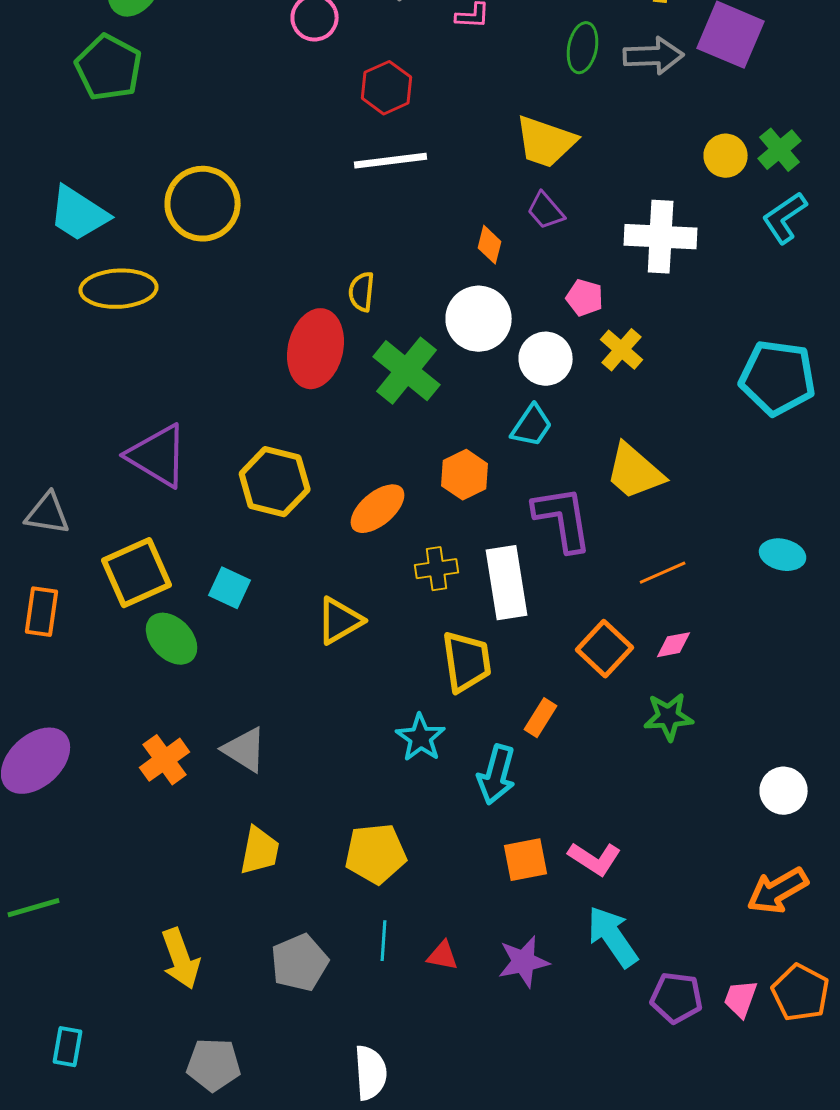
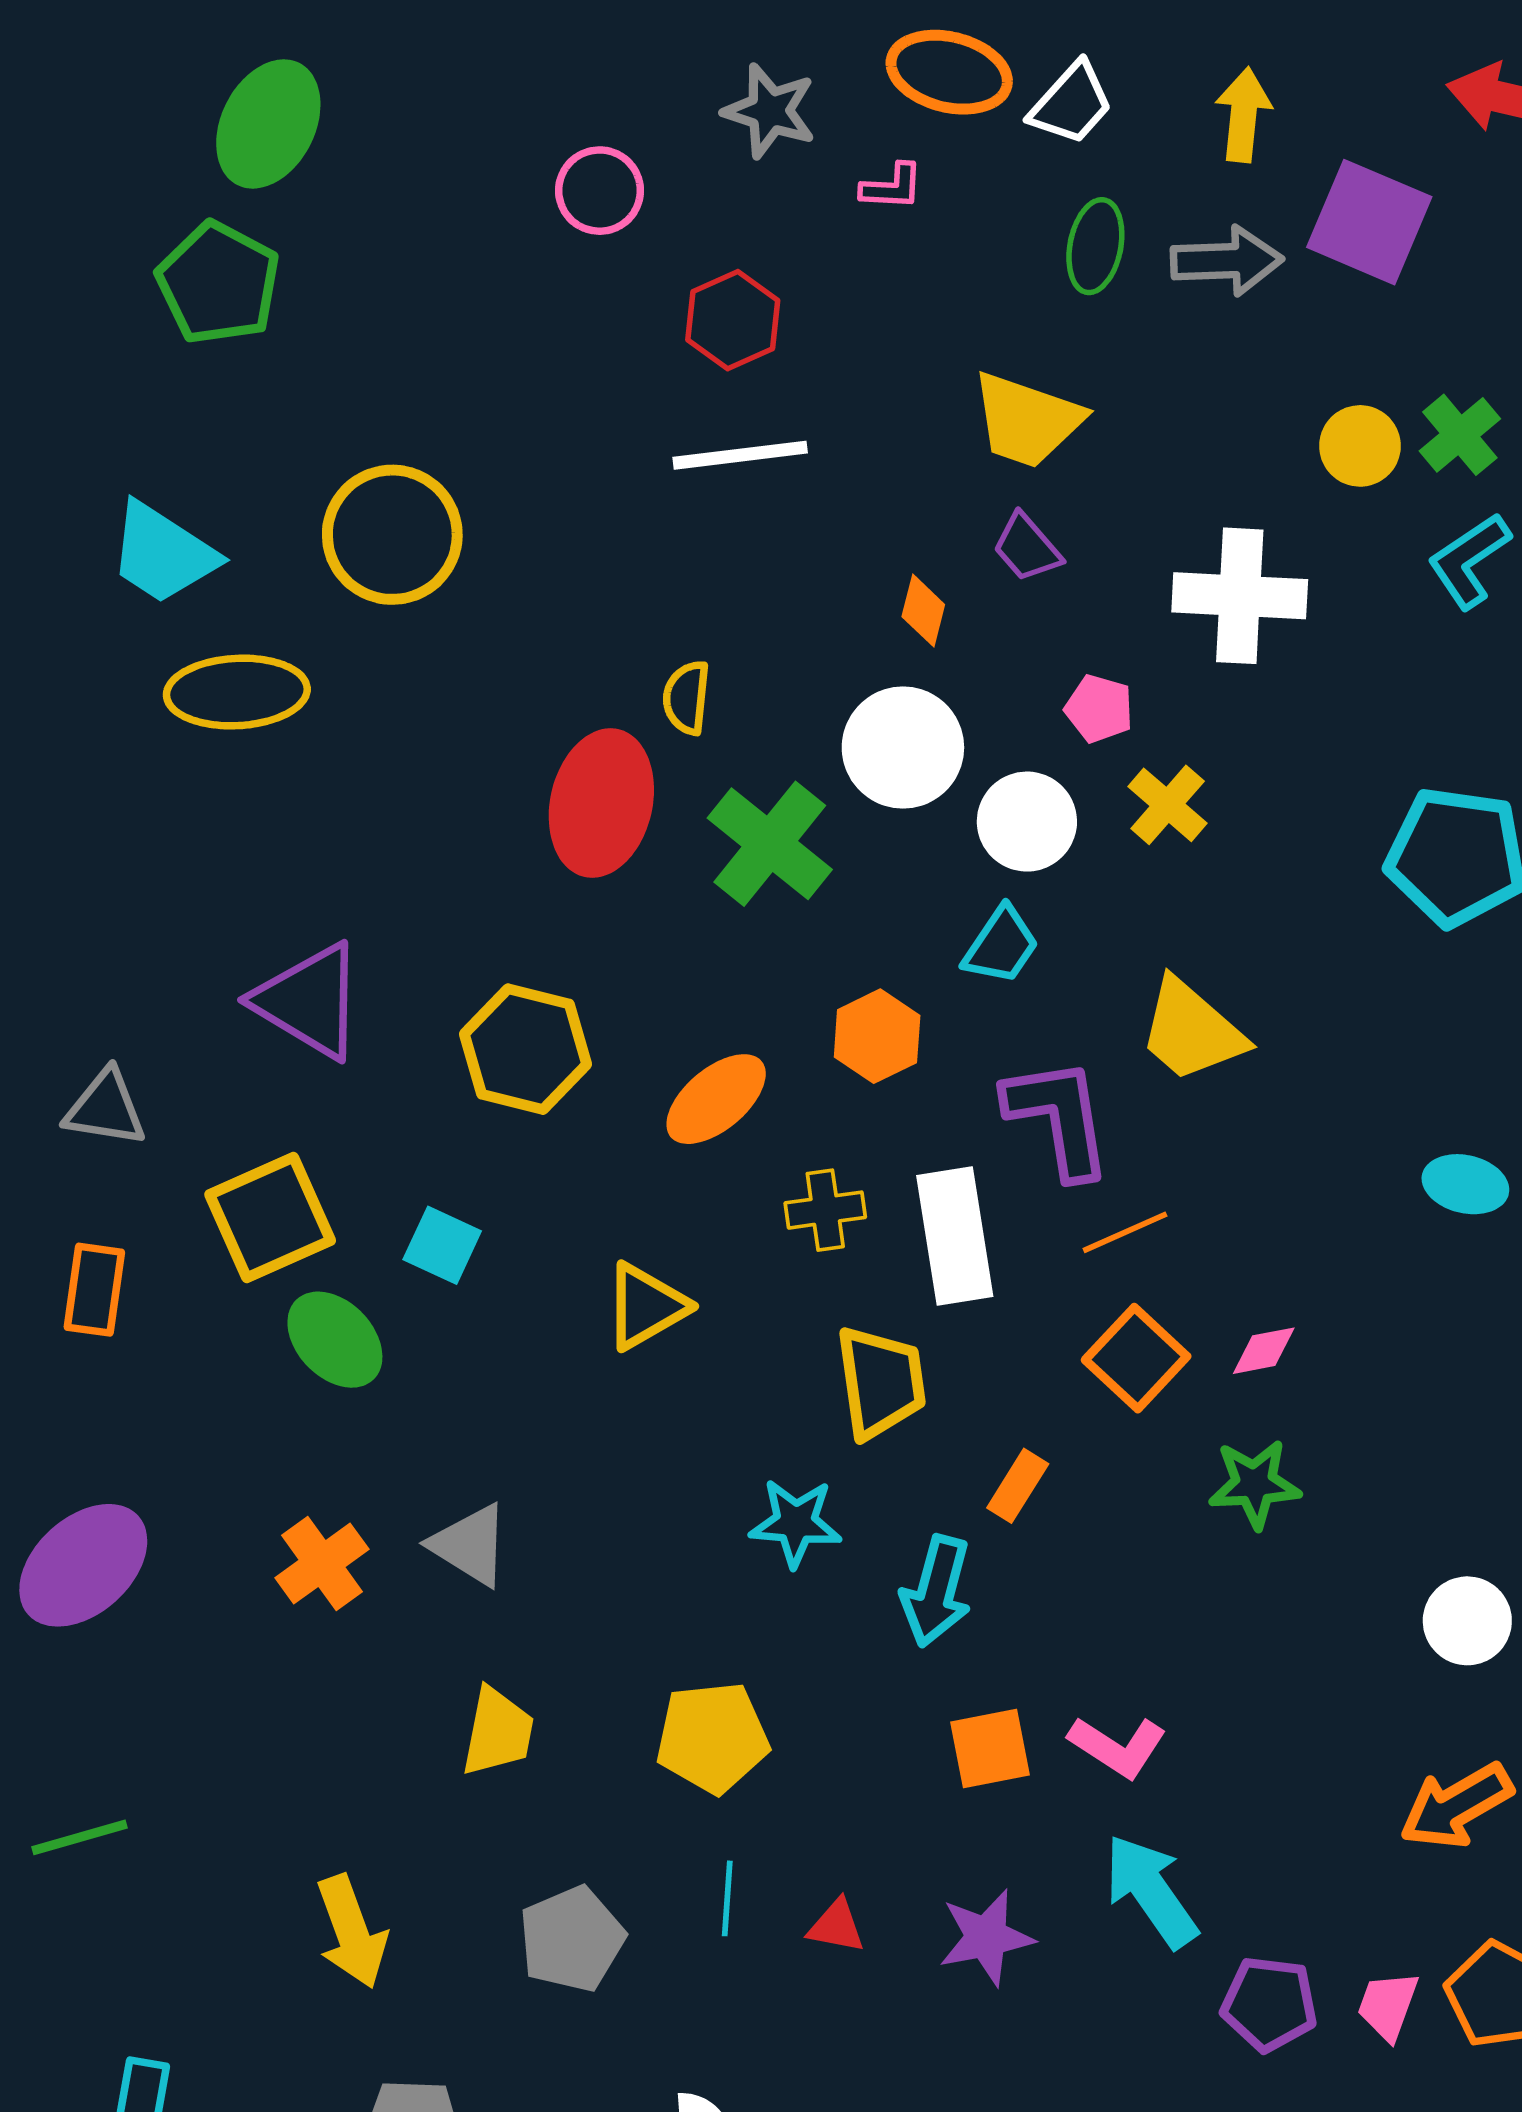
orange line: (663, 573) -> (1125, 1232), moved
cyan star: (421, 738) -> (796, 1523), turned -30

